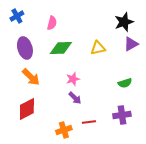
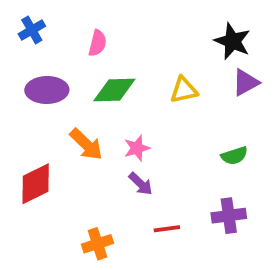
black star: (124, 22) -> (232, 41), turned -30
purple ellipse: (25, 48) -> (47, 90), turned -75
orange arrow: (31, 77) -> (86, 144), moved
red diamond: (27, 109) -> (36, 184), moved
orange cross: (64, 130) -> (97, 244), moved

